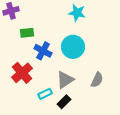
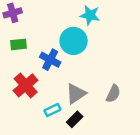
green rectangle: (27, 33) -> (19, 44), moved
cyan circle: (73, 47) -> (74, 41), moved

